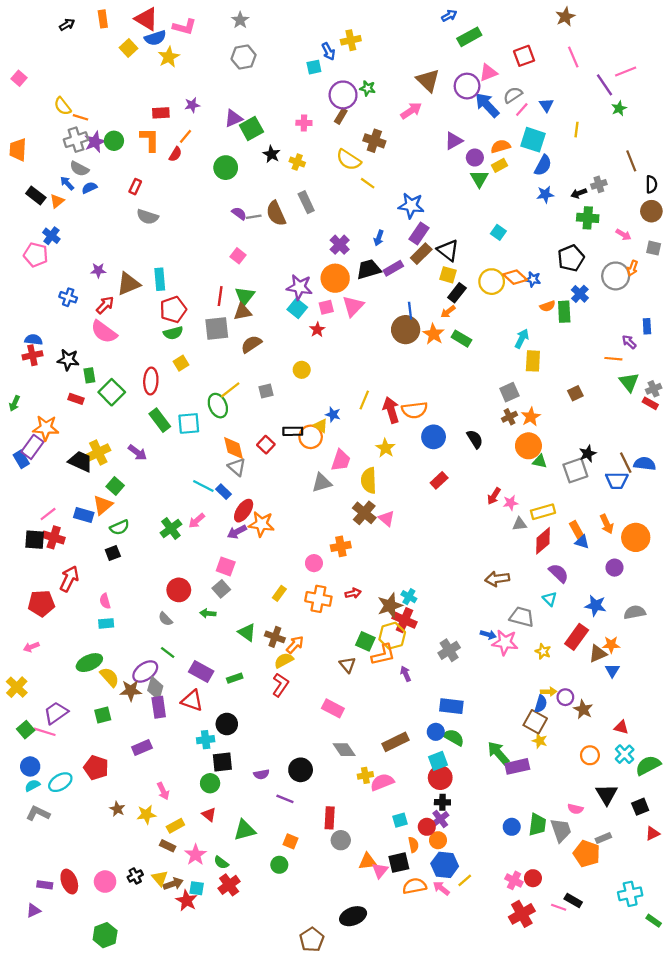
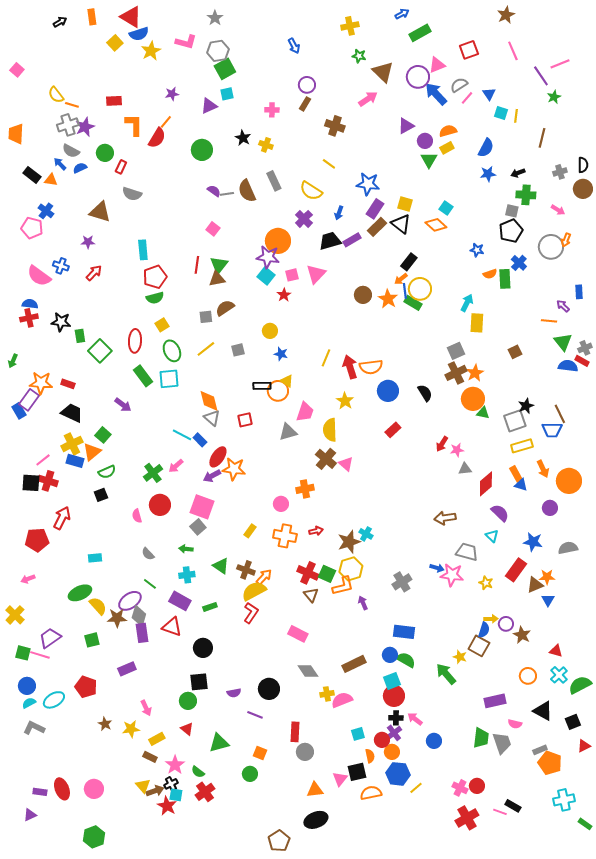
pink L-shape: (184, 27) -> (186, 42), moved
yellow cross: (351, 40) -> (350, 26), moved
cyan square: (314, 67) -> (227, 94), moved
green star: (368, 88) -> (359, 56), moved
purple circle: (343, 95) -> (307, 85), size x0.7
red rectangle: (161, 113) -> (114, 101), moved
green square: (251, 128) -> (225, 69), moved
cyan square: (533, 140) -> (501, 113), moved, size x0.6
green circle: (114, 141) -> (105, 153), moved
red semicircle: (175, 154) -> (157, 138), size x1.5
yellow semicircle: (349, 160) -> (311, 191), moved
brown line: (631, 161) -> (542, 138), moved, turned 36
gray cross: (599, 184) -> (560, 172), moved
orange triangle: (57, 201) -> (51, 180), turned 48
gray square: (654, 248) -> (512, 211), moved
yellow square: (448, 275) -> (405, 204), moved
orange diamond: (515, 277) -> (436, 225), moved
orange circle: (335, 278) -> (278, 241), moved
yellow circle: (492, 282) -> (420, 289), moved
brown triangle: (128, 284) -> (100, 212), moved, turned 40
blue line: (410, 311) -> (405, 291), moved
gray square: (217, 328) -> (206, 317), moved, size x0.6
brown circle: (406, 330) -> (363, 295), size x0.7
pink semicircle: (104, 332) -> (39, 276), moved
red rectangle: (76, 399) -> (68, 384), moved
green ellipse: (218, 406) -> (172, 351), moved
blue star: (333, 415) -> (281, 354), moved
brown cross: (509, 417) -> (456, 373), size x1.5
red square: (266, 445) -> (245, 420), moved, turned 35
yellow cross: (98, 453) -> (72, 444), moved
blue semicircle: (645, 464) -> (568, 366), moved
yellow rectangle: (543, 512) -> (522, 446), moved
pink square: (226, 566) -> (202, 507), size x1.4
red circle: (179, 590) -> (160, 505), moved
pink semicircle: (105, 601) -> (137, 516), moved
red cross: (404, 620) -> (308, 573), moved
yellow semicircle: (284, 660) -> (254, 591), size x1.4
green square: (26, 730) -> (23, 653), turned -35
cyan cross: (206, 740) -> (187, 575), moved
yellow star: (540, 741) -> (460, 657), moved
purple rectangle: (517, 766) -> (495, 701), moved
black triangle: (607, 794) -> (543, 711), turned -30
blue circle: (512, 827) -> (434, 741), moved
orange pentagon: (587, 854) -> (550, 763), moved
orange triangle: (368, 861) -> (315, 790), moved
black cross: (135, 876) -> (171, 784), moved
pink arrow: (441, 888) -> (415, 719), moved

